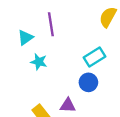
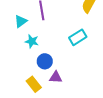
blue circle: (88, 82) -> (45, 61), moved

